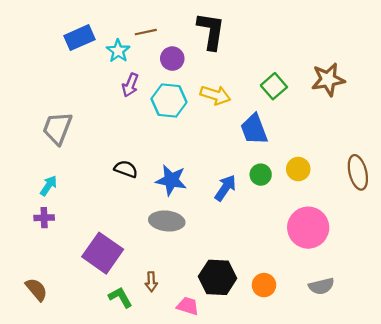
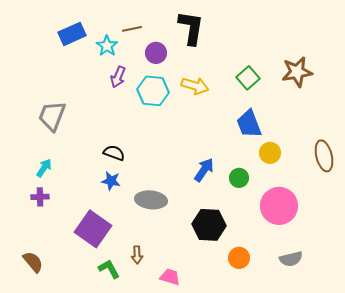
blue trapezoid: (254, 129) -> (249, 124), moved
green circle: (261, 175) -> (239, 178), moved
blue star: (171, 180) -> (111, 181), moved, size x0.7
black hexagon: (218, 277) -> (209, 225), moved

